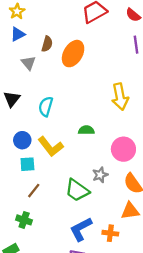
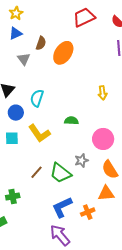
yellow arrow: (120, 97) -> (102, 93), size x0.6
blue circle: (22, 140) -> (16, 113), moved
cyan square: (27, 164) -> (12, 138), moved
brown line: (34, 191) -> (36, 172), moved
green cross: (24, 220) -> (13, 197), turned -32
orange cross: (110, 233) -> (88, 212), turned -32

